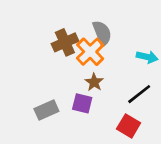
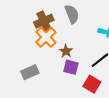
orange cross: (90, 52) -> (46, 37), moved
purple square: (82, 103) -> (71, 67), moved

